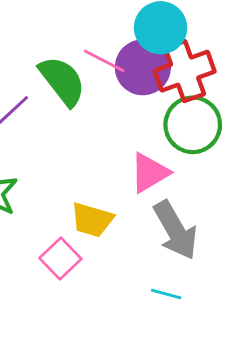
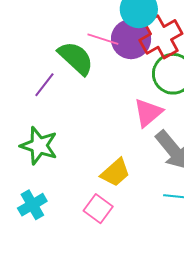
yellow trapezoid: (92, 220) -> (115, 173), moved, turned -48
pink square: (60, 259) -> (98, 209), moved

